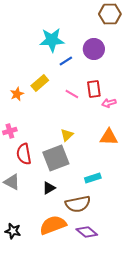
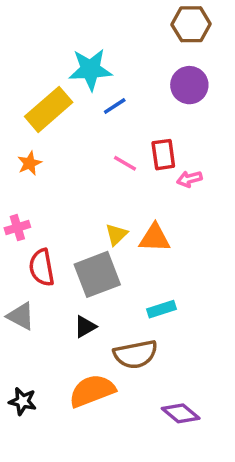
purple circle: (94, 49) -> (189, 85), moved
yellow rectangle: (40, 83) -> (49, 109), moved, size x1.5
orange triangle: (109, 137) -> (155, 238), moved
purple diamond: (87, 232) -> (181, 413), moved

